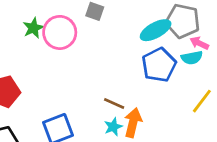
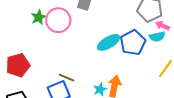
cyan ellipse: (156, 30) -> (109, 42), moved
brown line: (114, 104) -> (67, 78), moved

